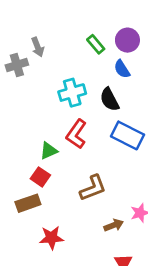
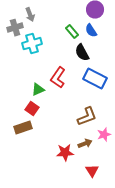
green rectangle: (96, 44) -> (72, 32), moved
cyan cross: (72, 93) -> (32, 44), moved
brown L-shape: (93, 188) -> (87, 117), moved
red star: (51, 238) -> (65, 153), moved

